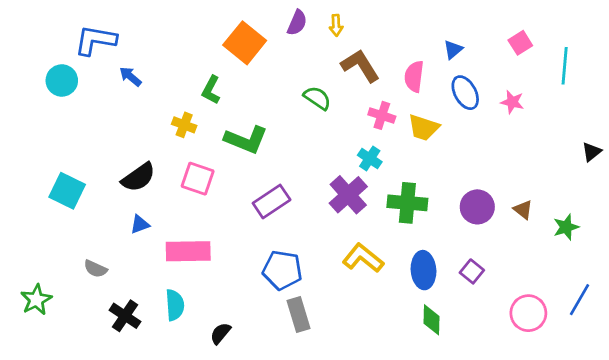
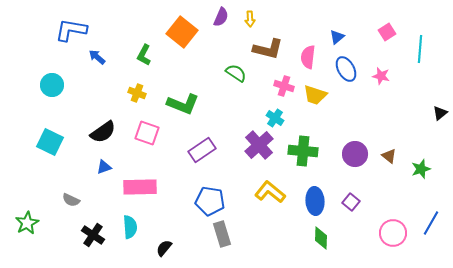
brown L-shape: (360, 66) -> (268, 49), turned 136
cyan circle: (62, 80) -> (52, 85), moved
green L-shape: (211, 90) -> (144, 55), moved

